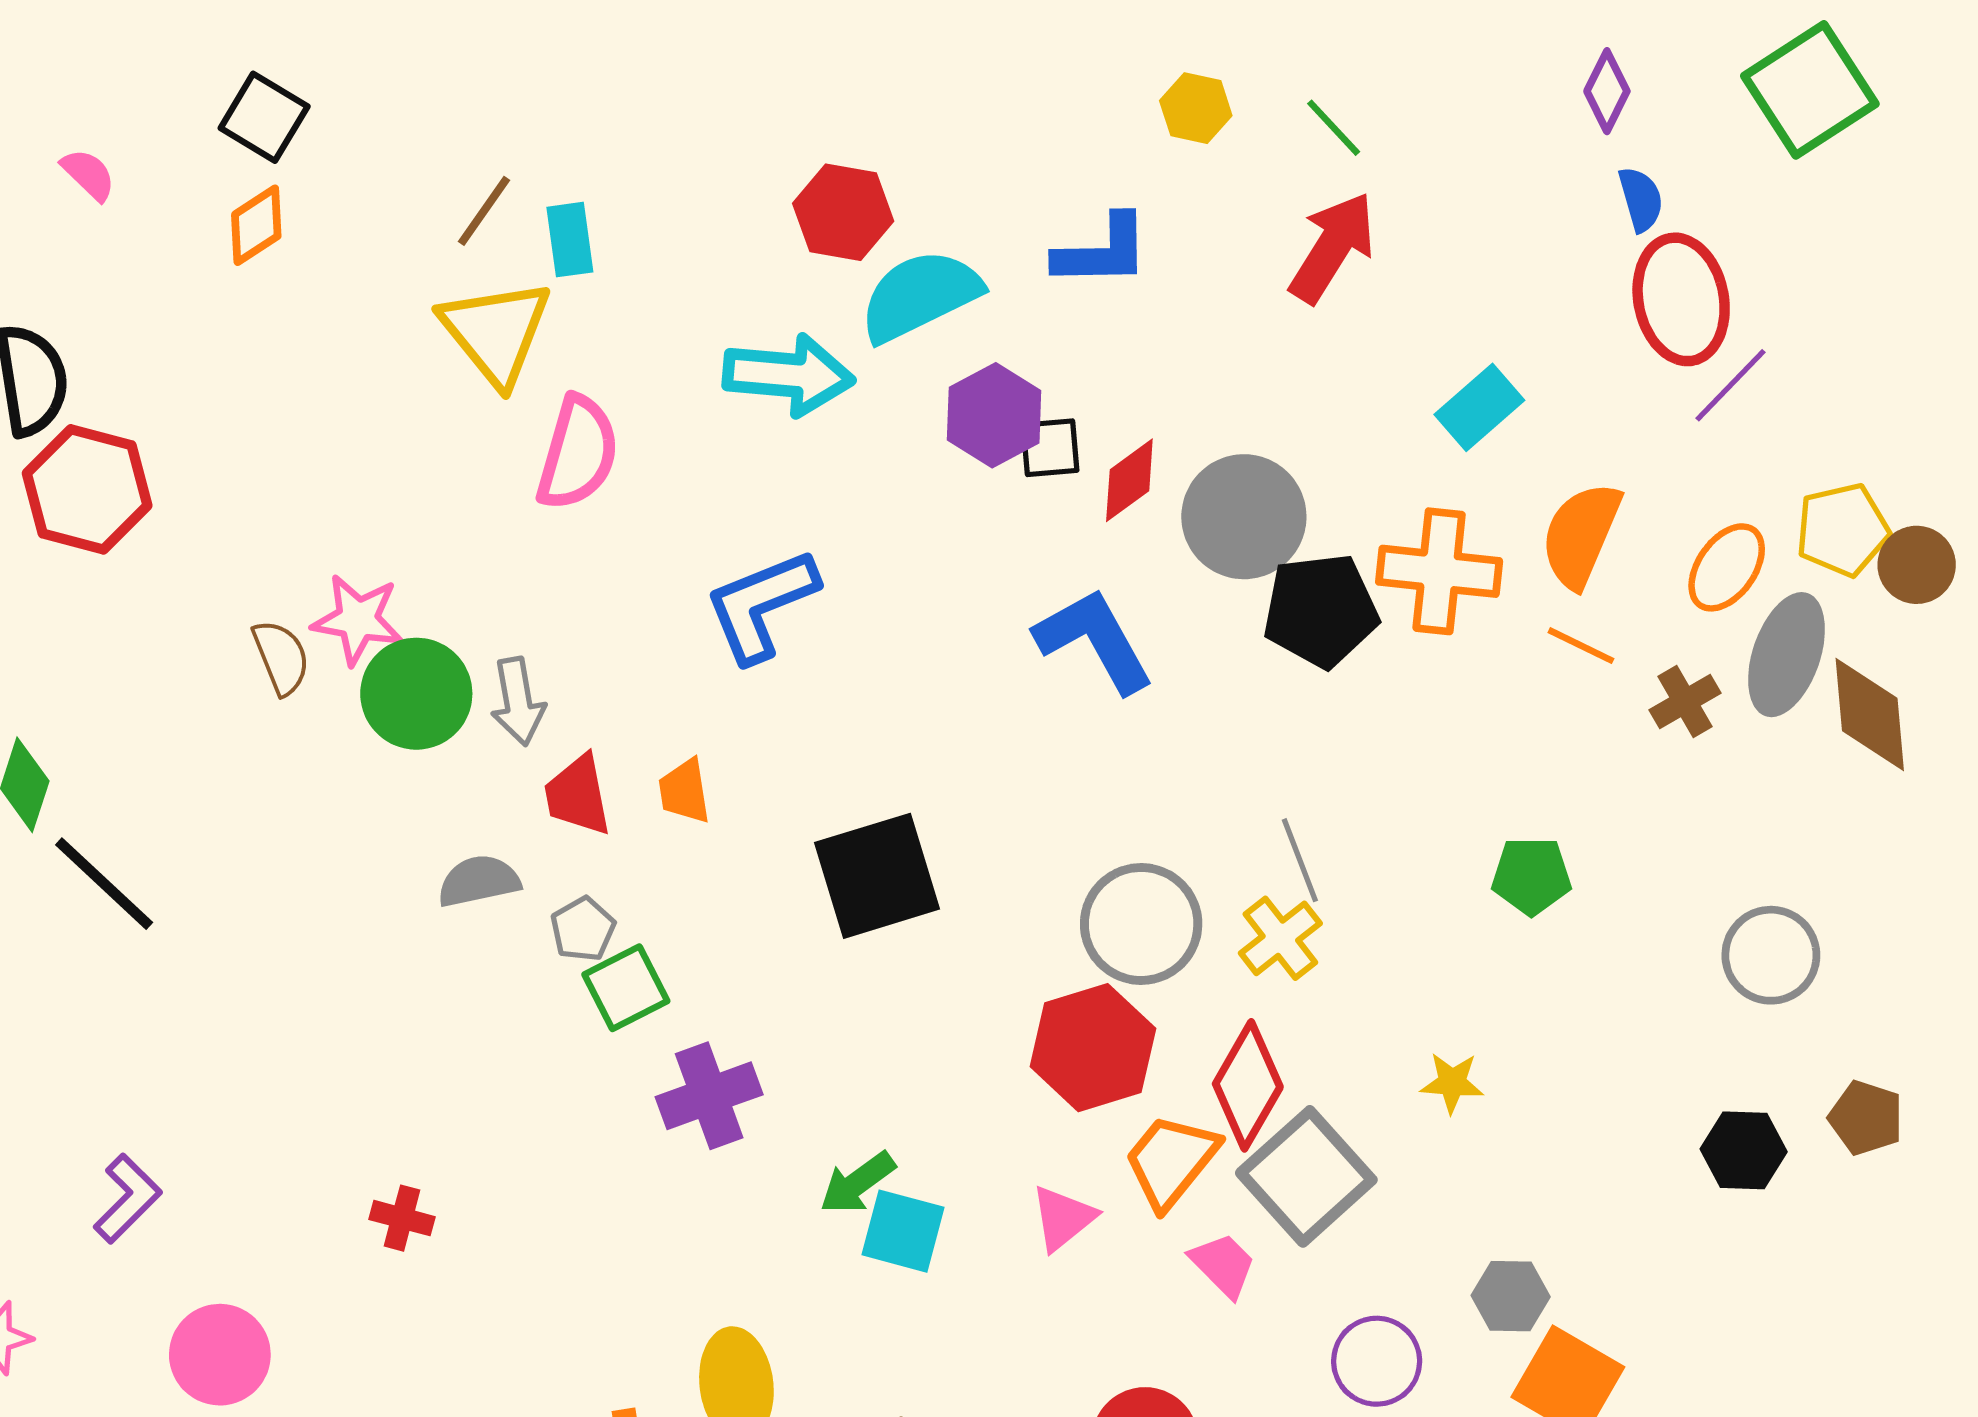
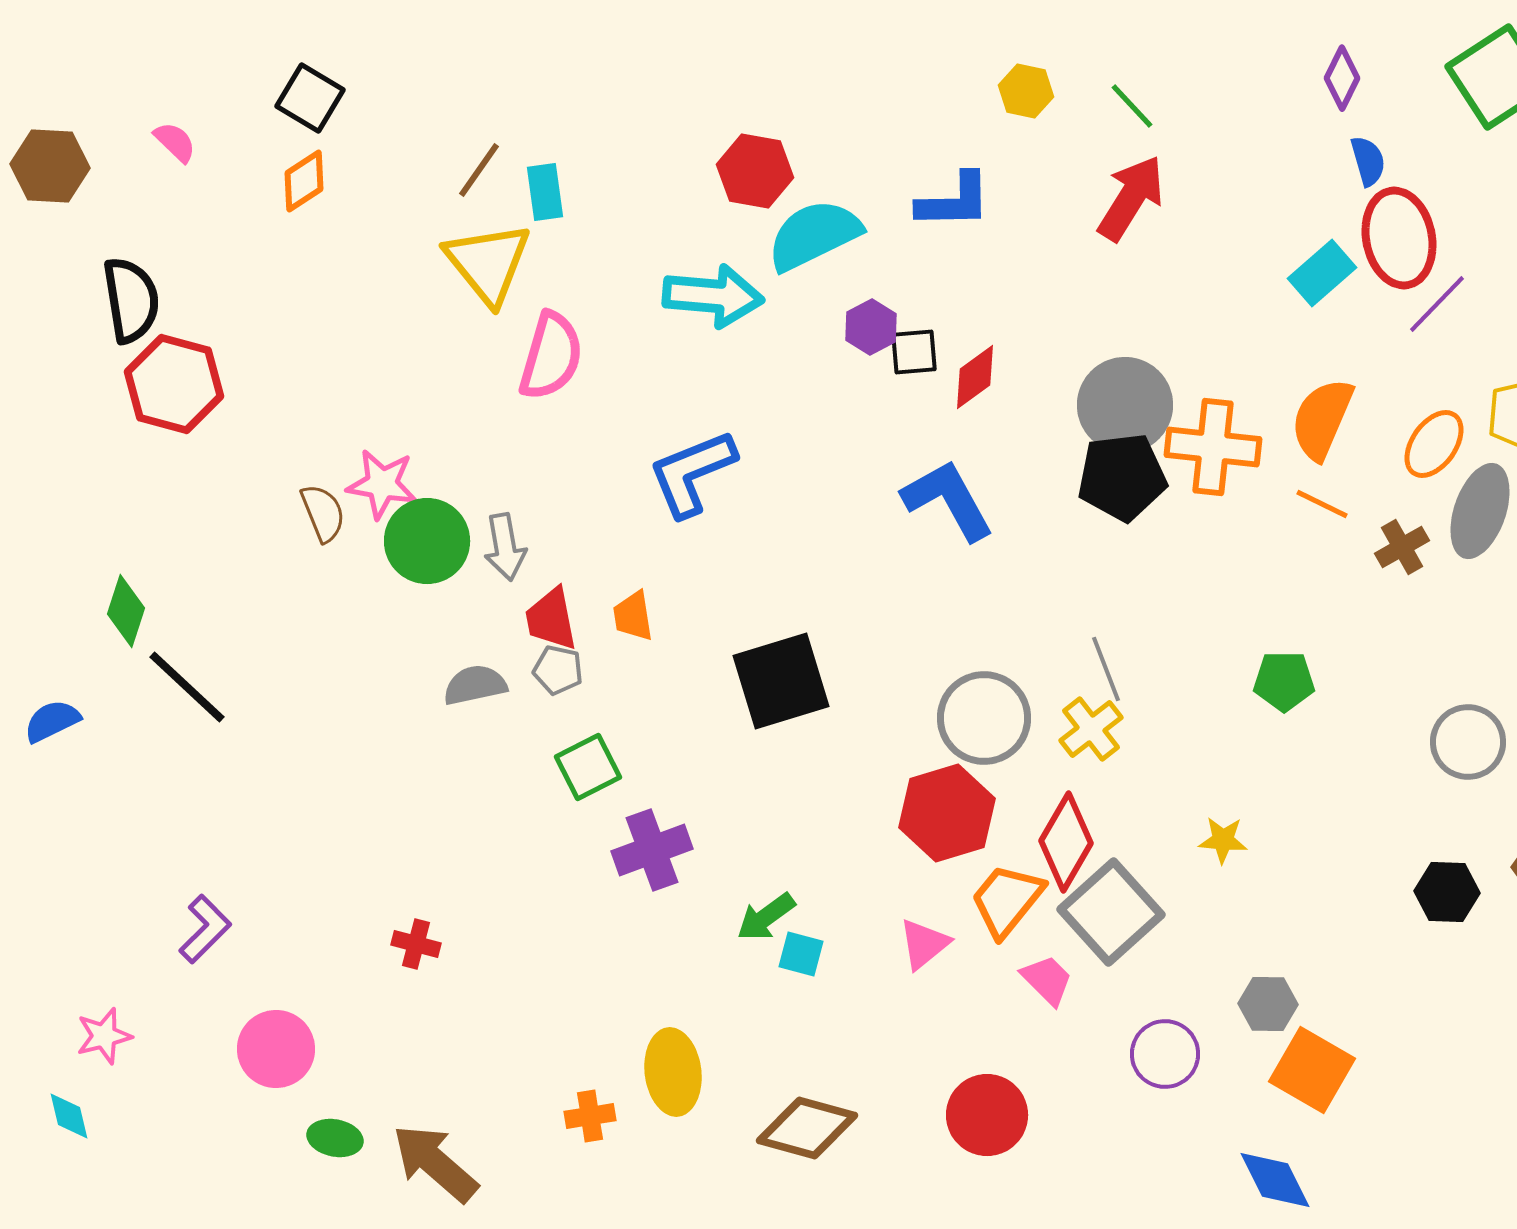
cyan rectangle: (1479, 407) -> (1322, 273), moved
purple hexagon: (994, 415) -> (871, 327), size x0.7
gray circle: (1244, 517) -> (1125, 405), moved
gray pentagon: (583, 929) -> (558, 670), moved, turned -30
cyan square: (903, 1231) -> (801, 954), size x0.7

